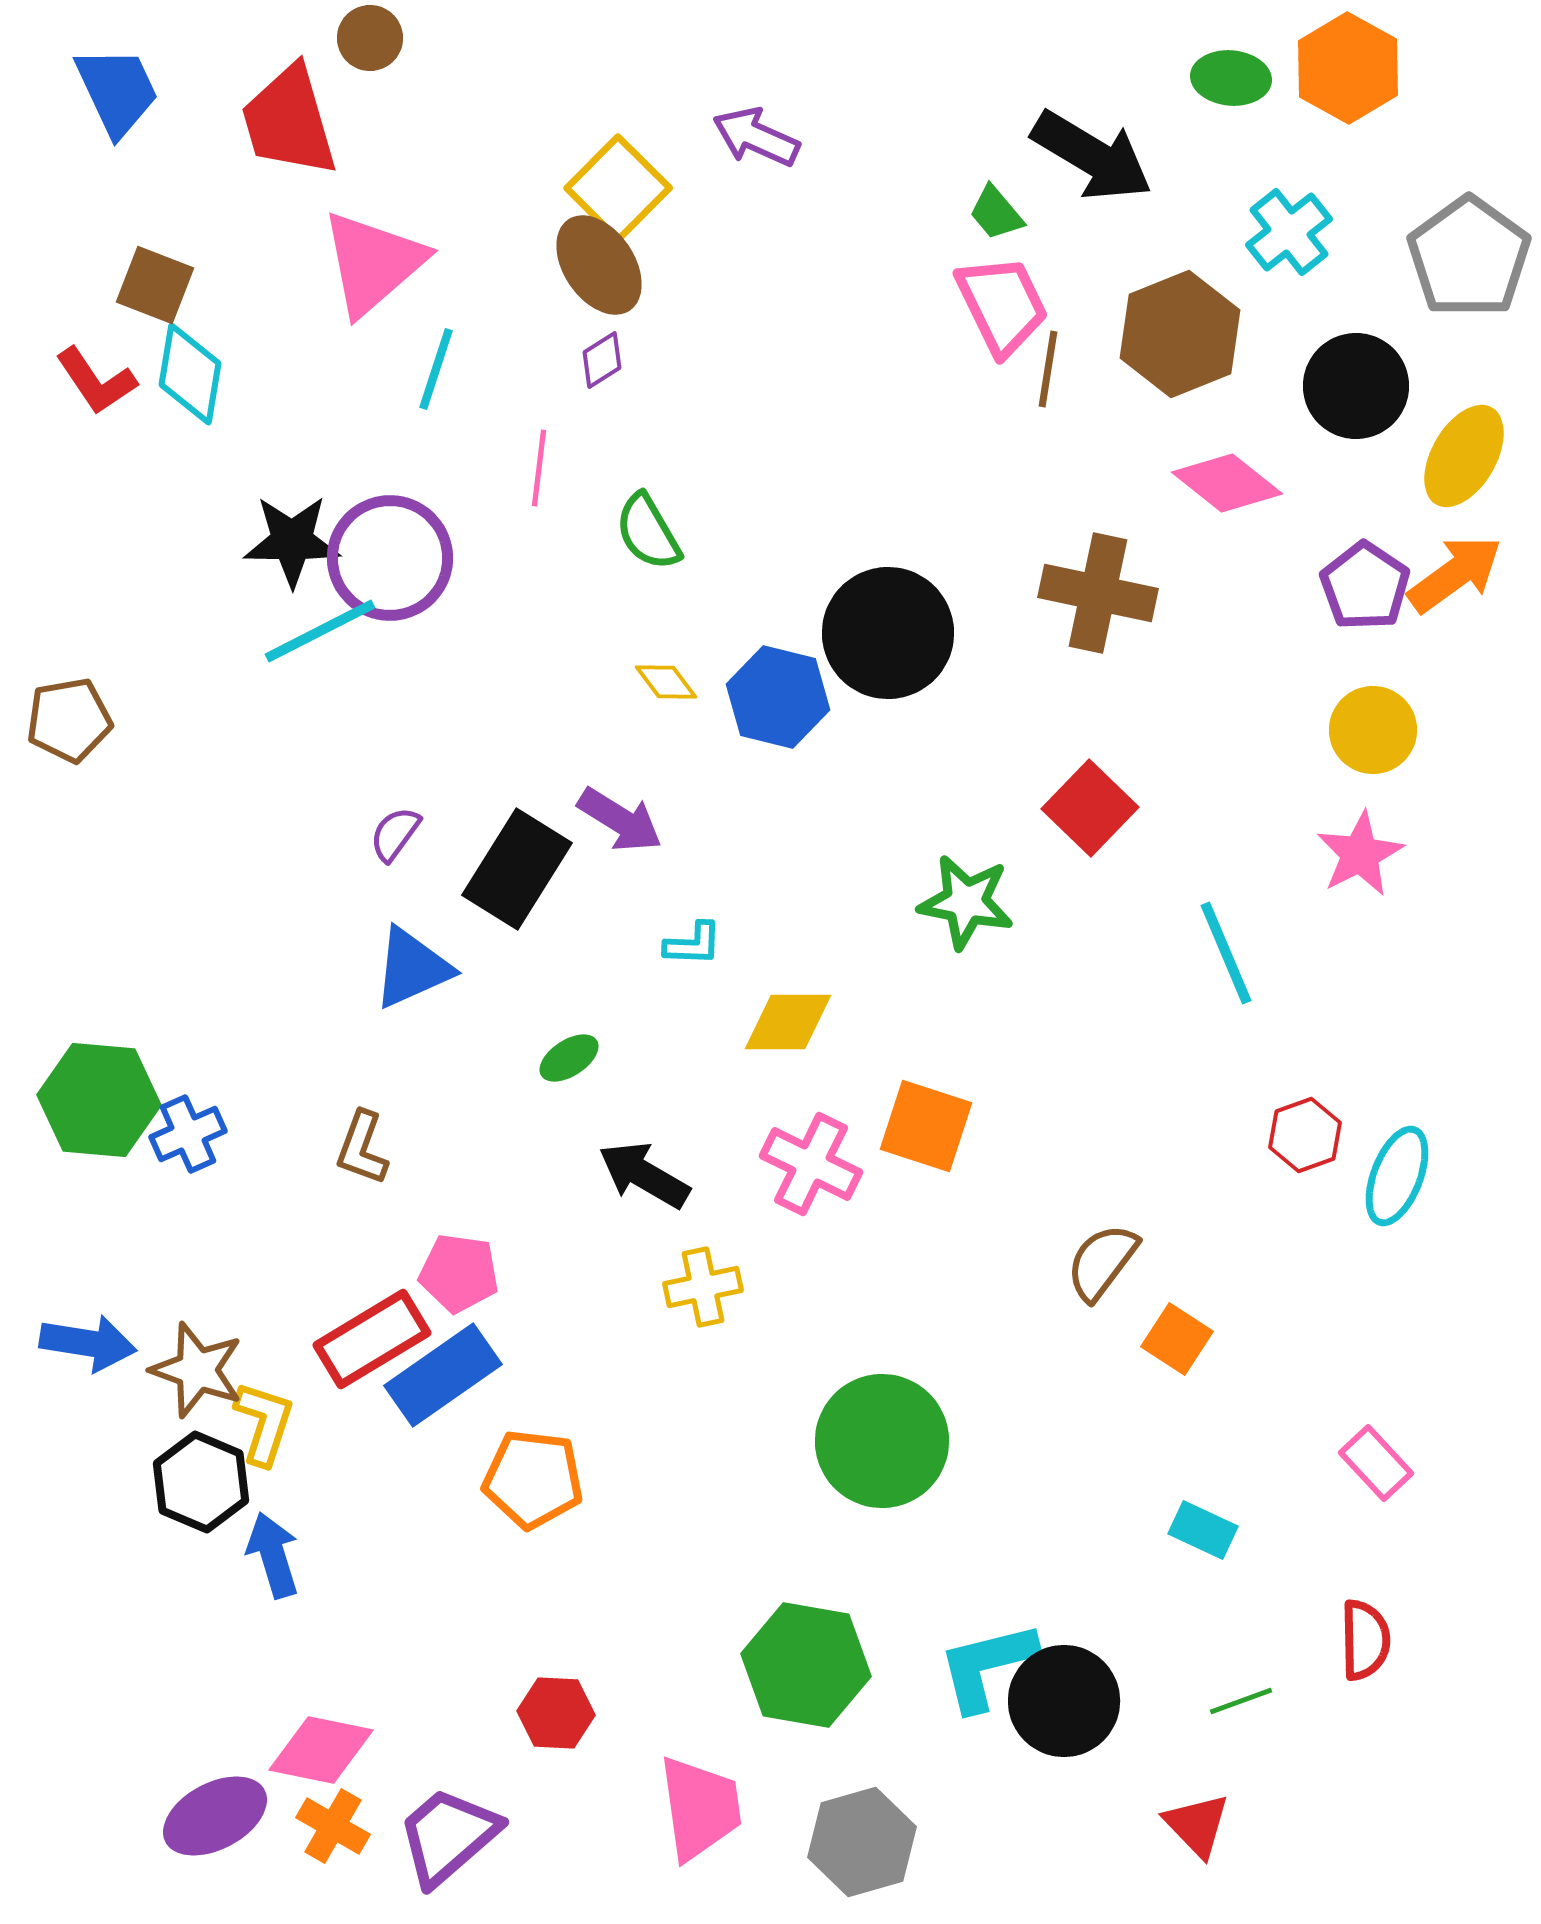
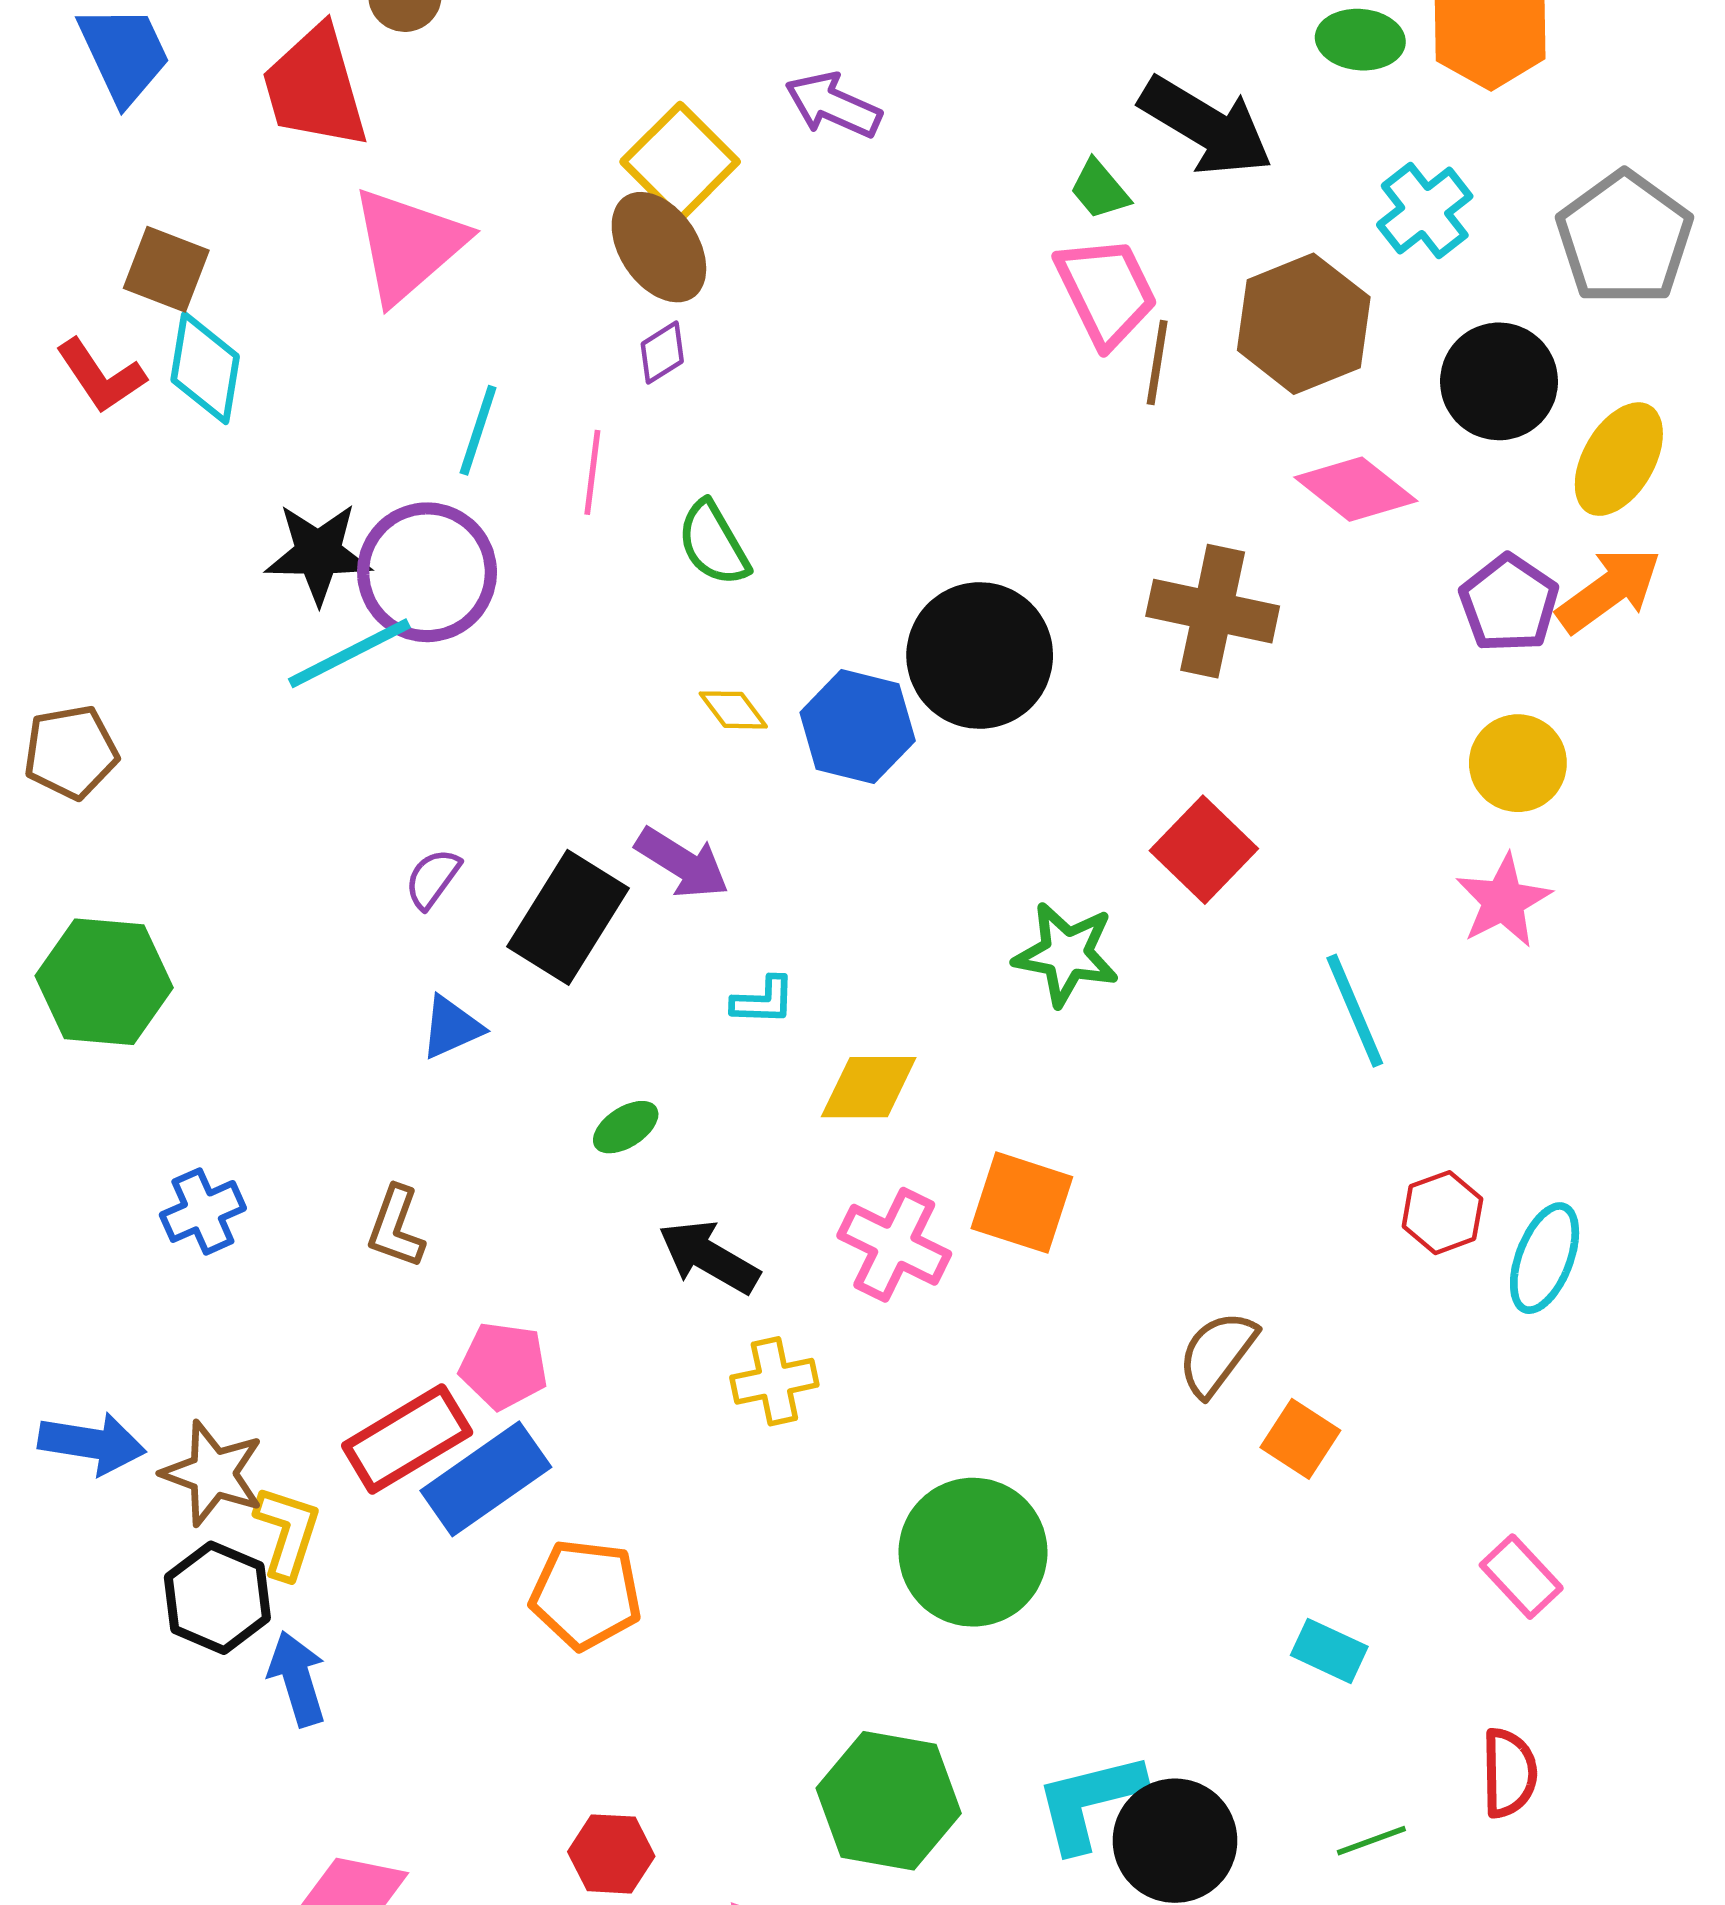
cyan line: (436, 369) -> (478, 430), moved
blue triangle: (412, 968) -> (451, 1027), size x0.7
green hexagon: (99, 1100) -> (104, 982), moved

